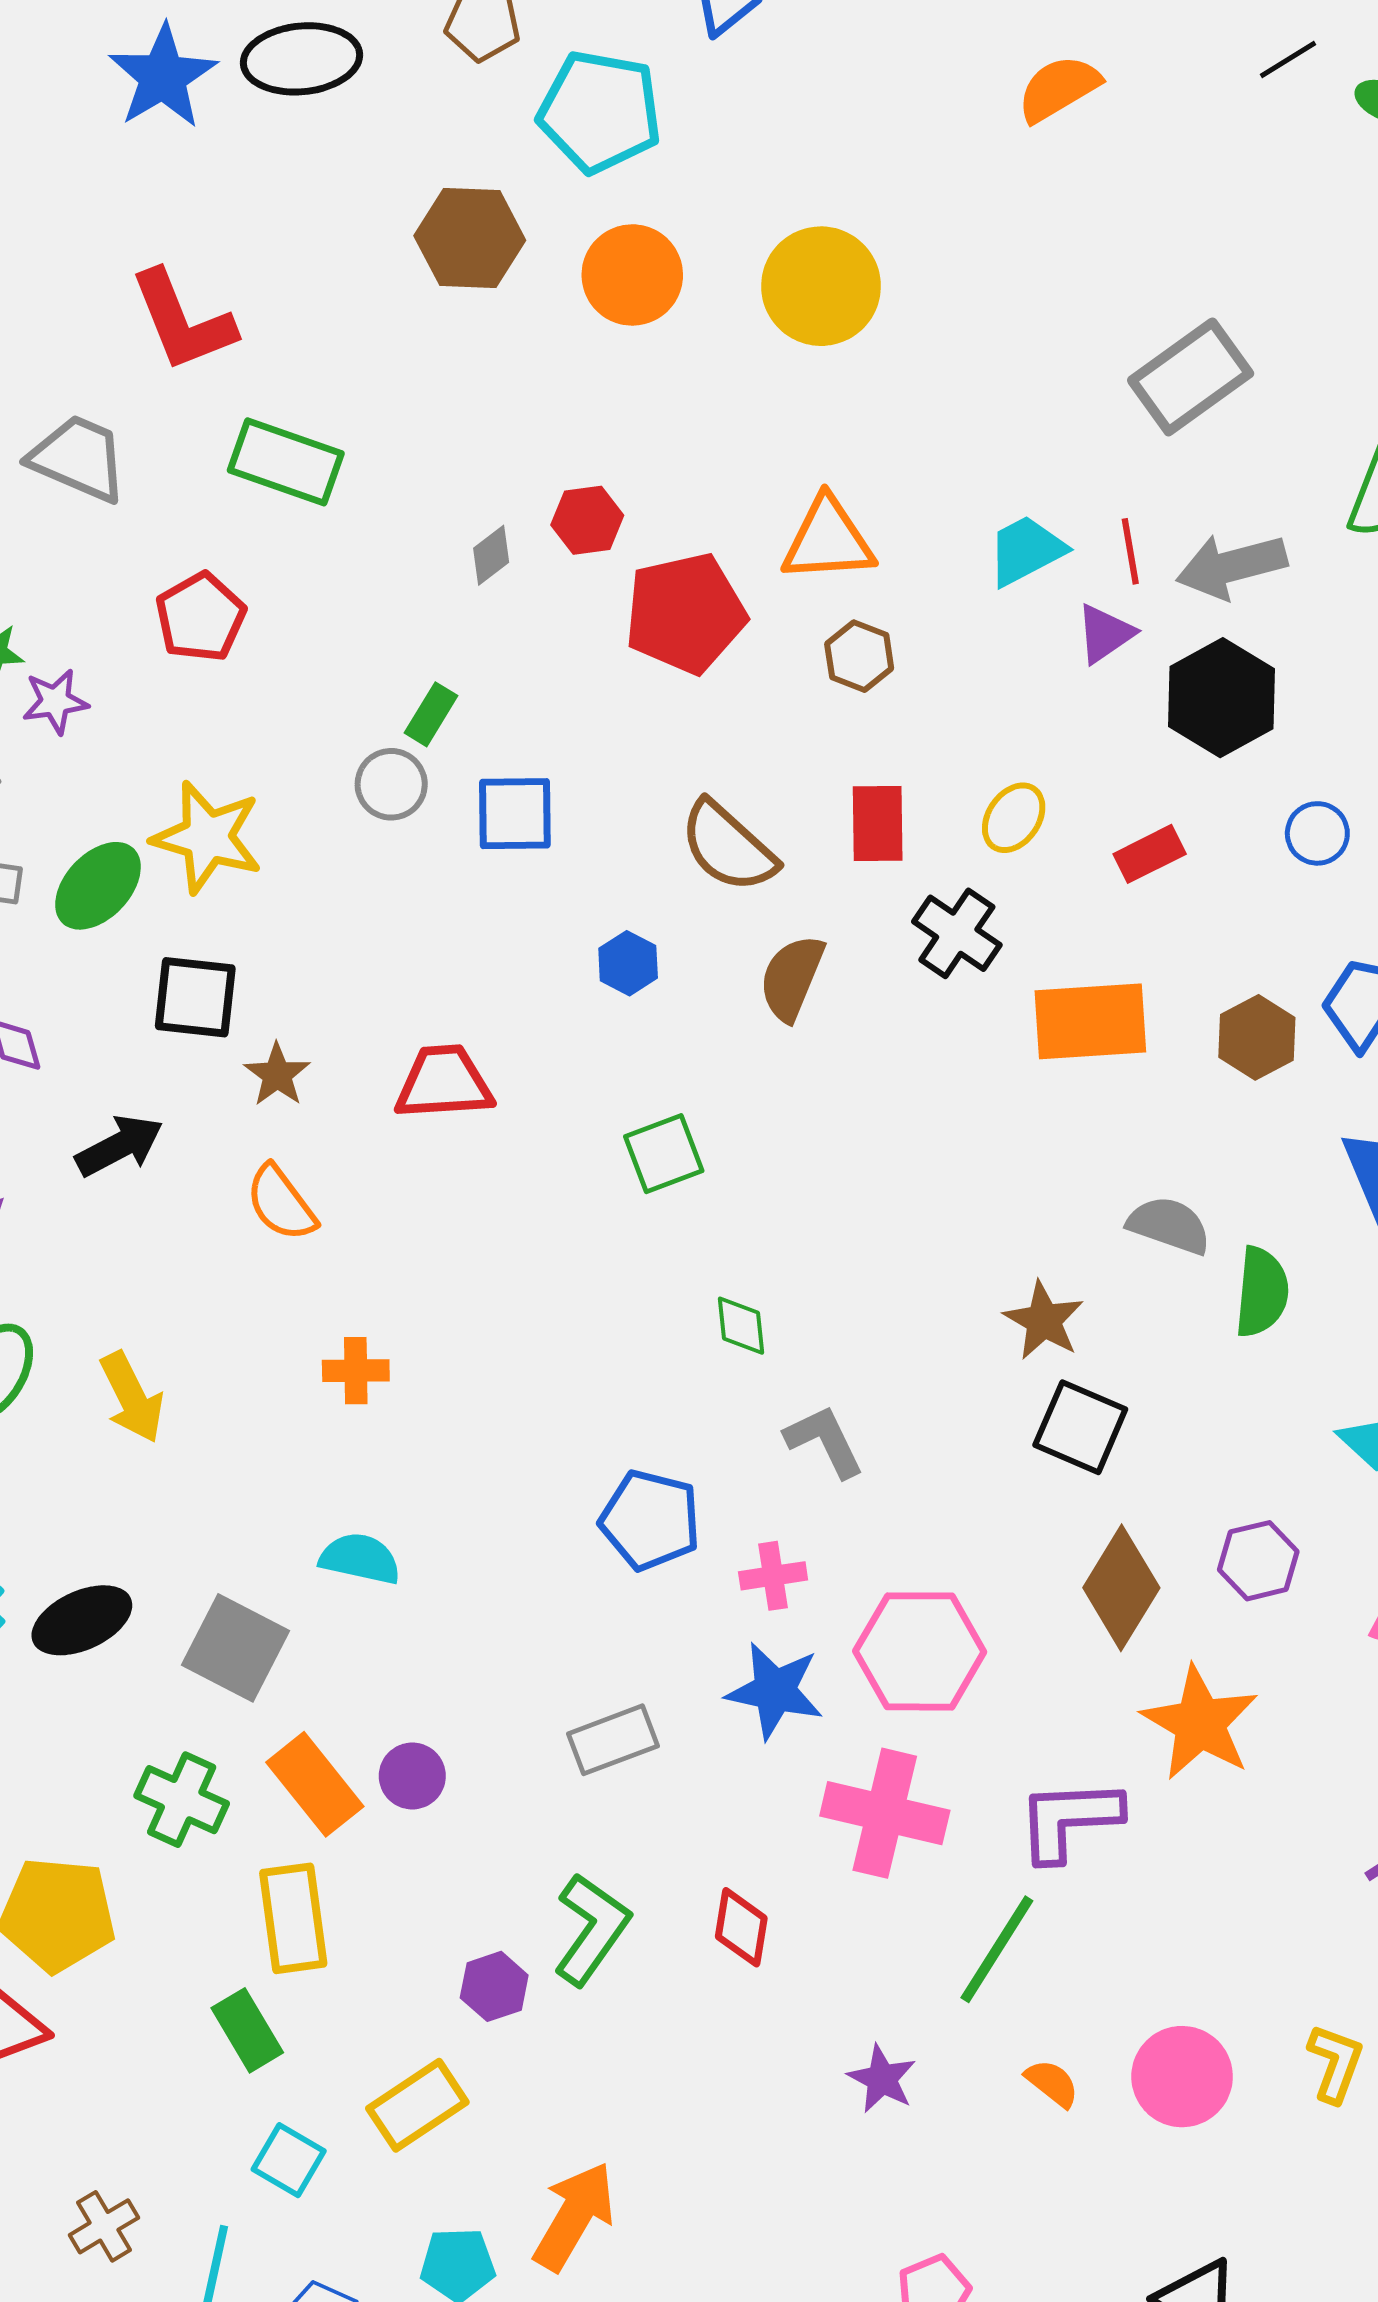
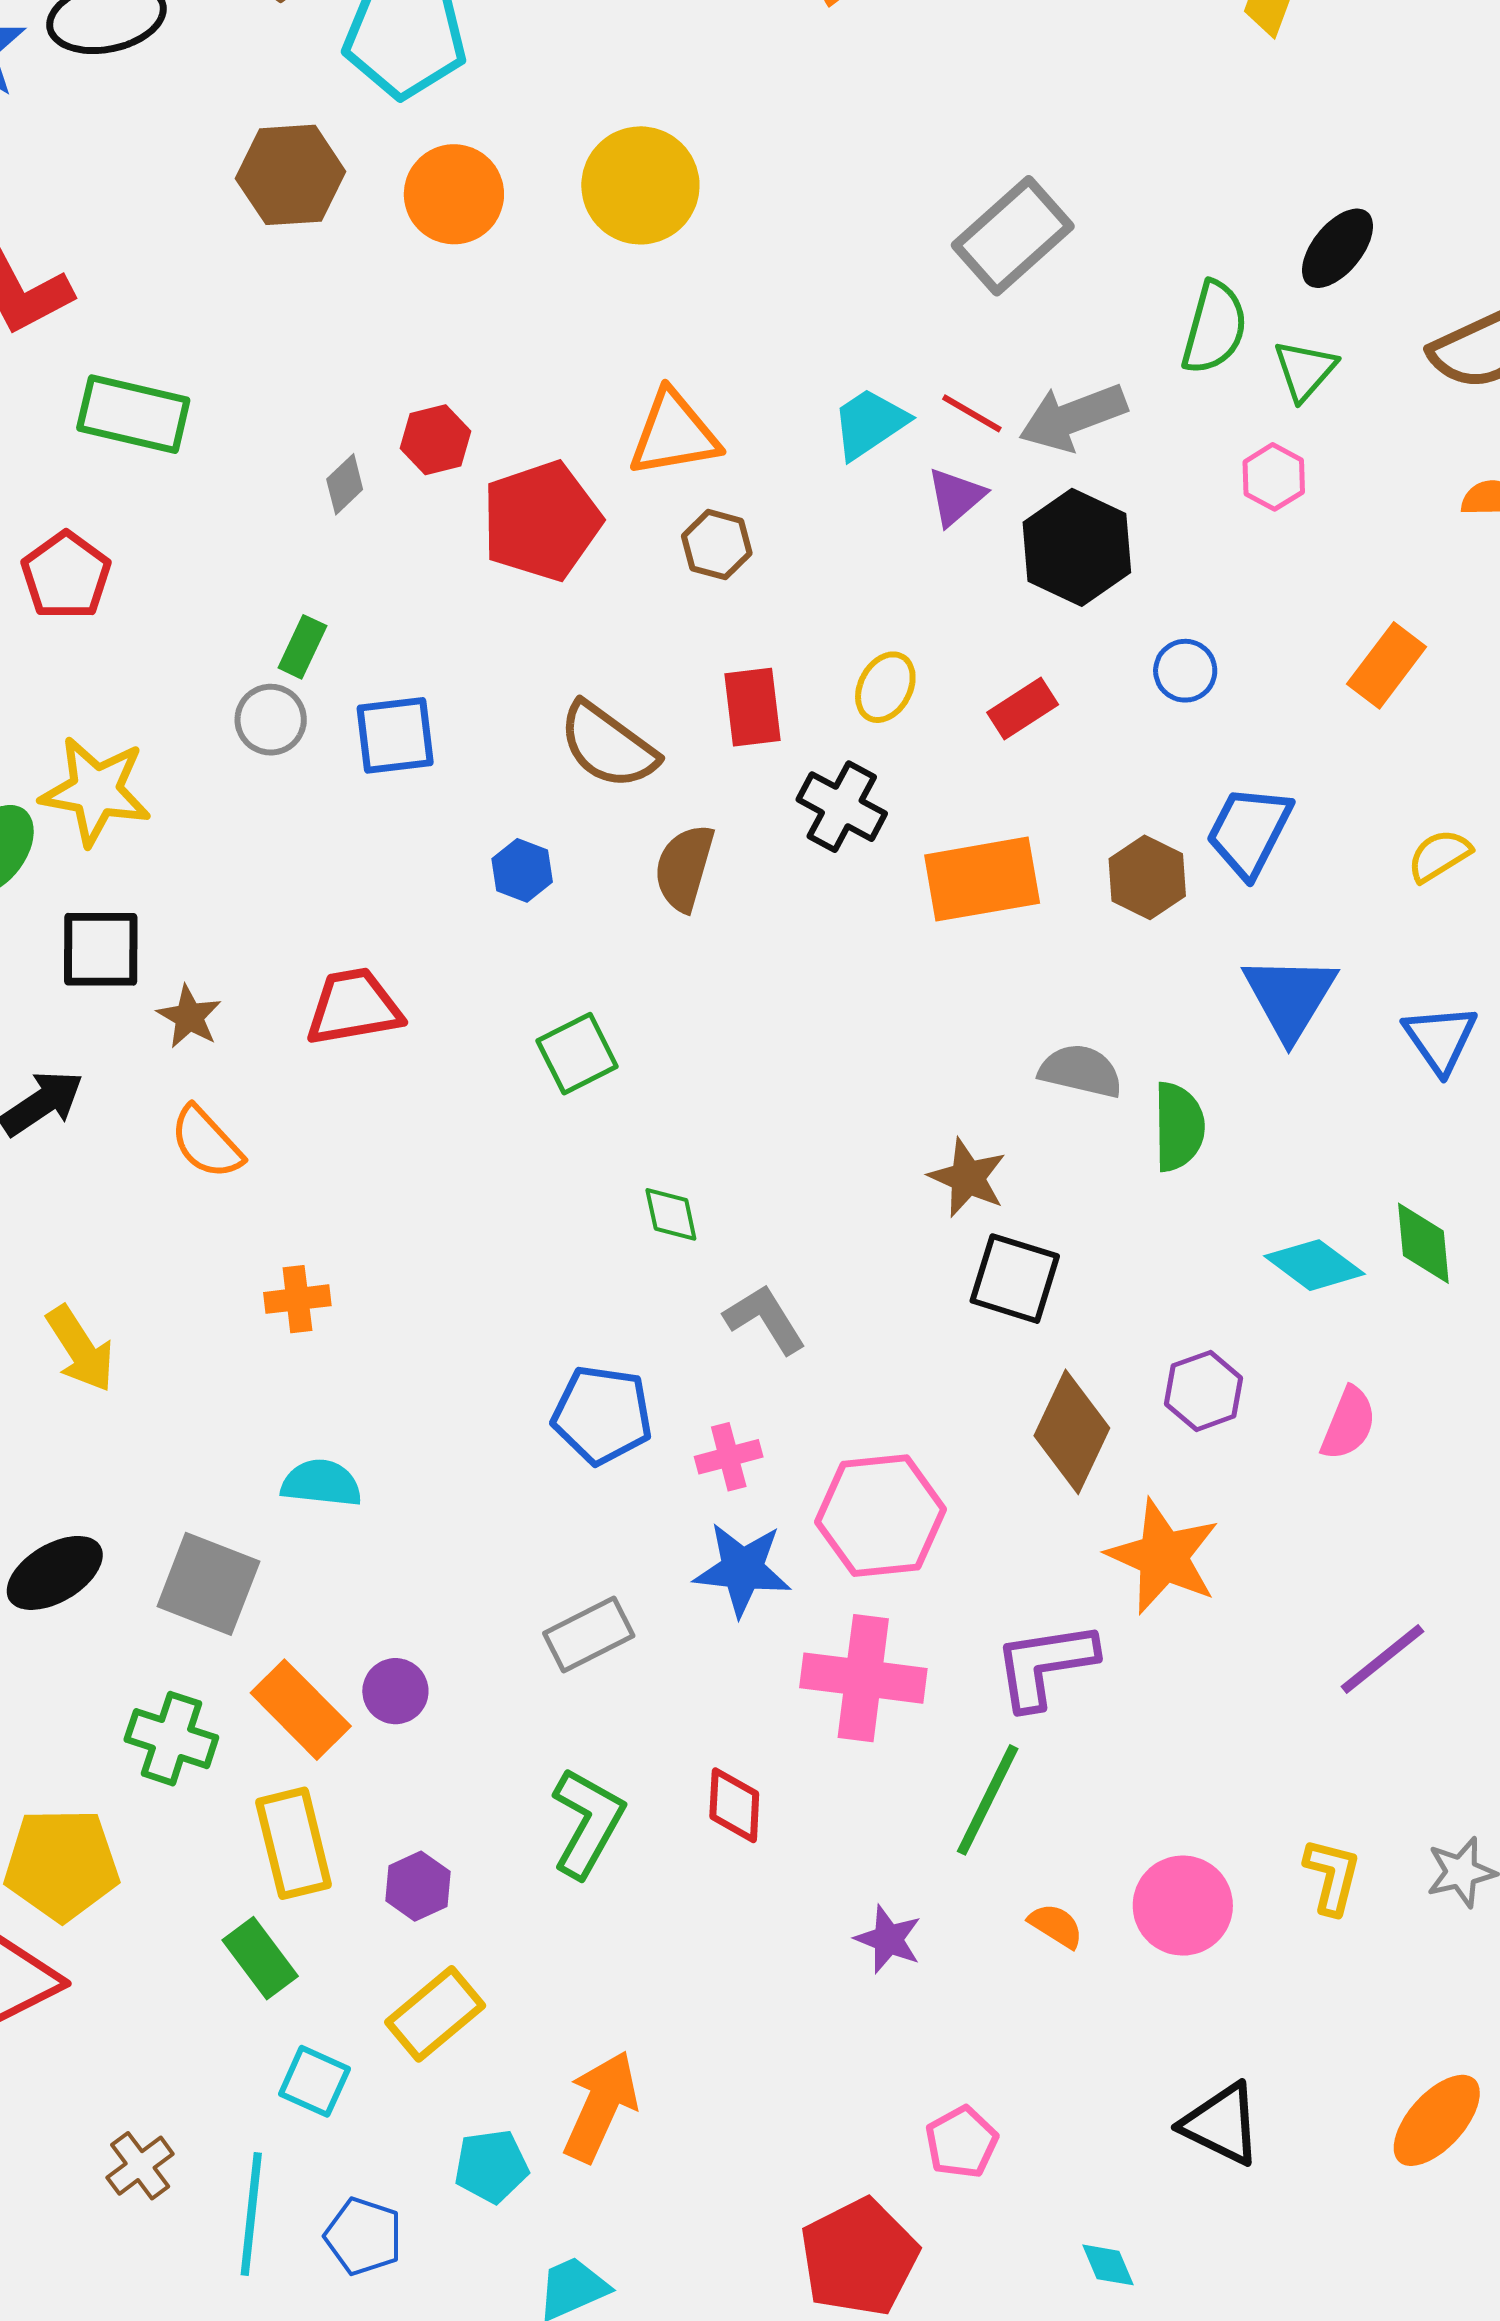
red line: (1130, 551) -> (972, 413), turned -44
purple hexagon: (494, 1986) -> (418, 1886), moved

